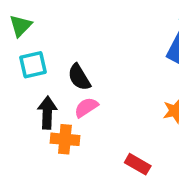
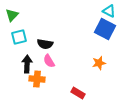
black semicircle: (79, 77) -> (45, 44), turned -49
pink semicircle: (86, 107) -> (49, 61), turned -88

